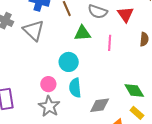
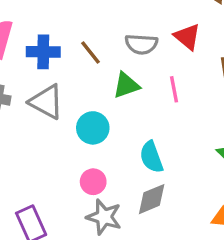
cyan circle: (69, 62) -> (93, 128), moved
cyan semicircle: (75, 88) -> (151, 157), moved
gray diamond: (100, 105) -> (152, 199), moved

